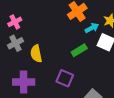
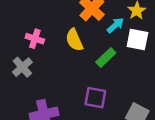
pink cross: (15, 22) -> (35, 39), moved, turned -32
yellow semicircle: (36, 54) -> (74, 40), moved

